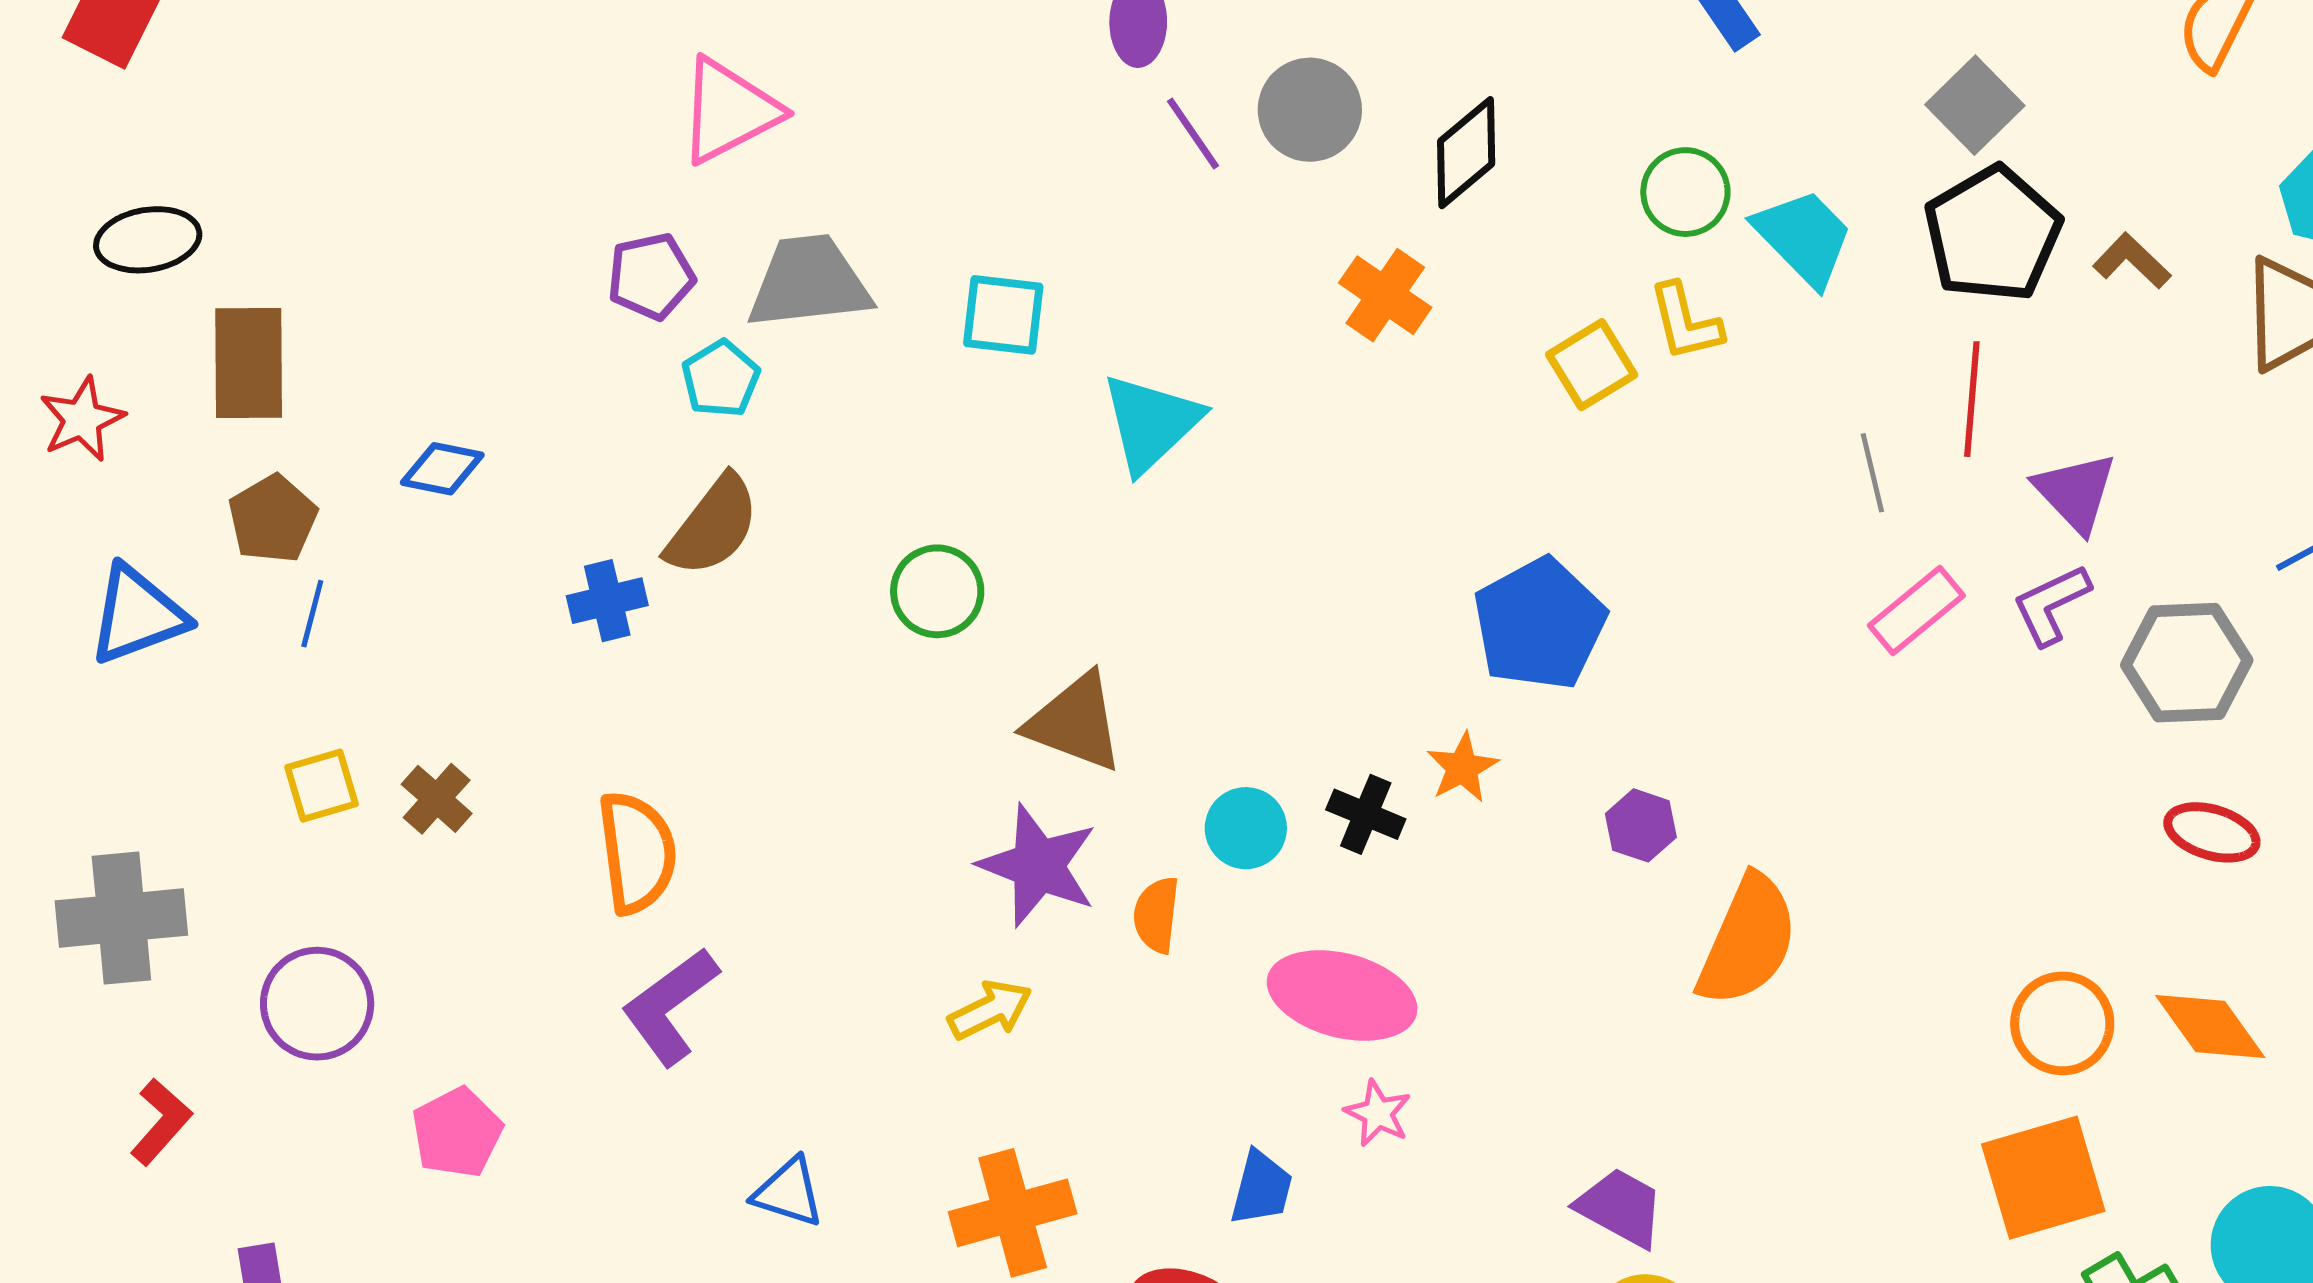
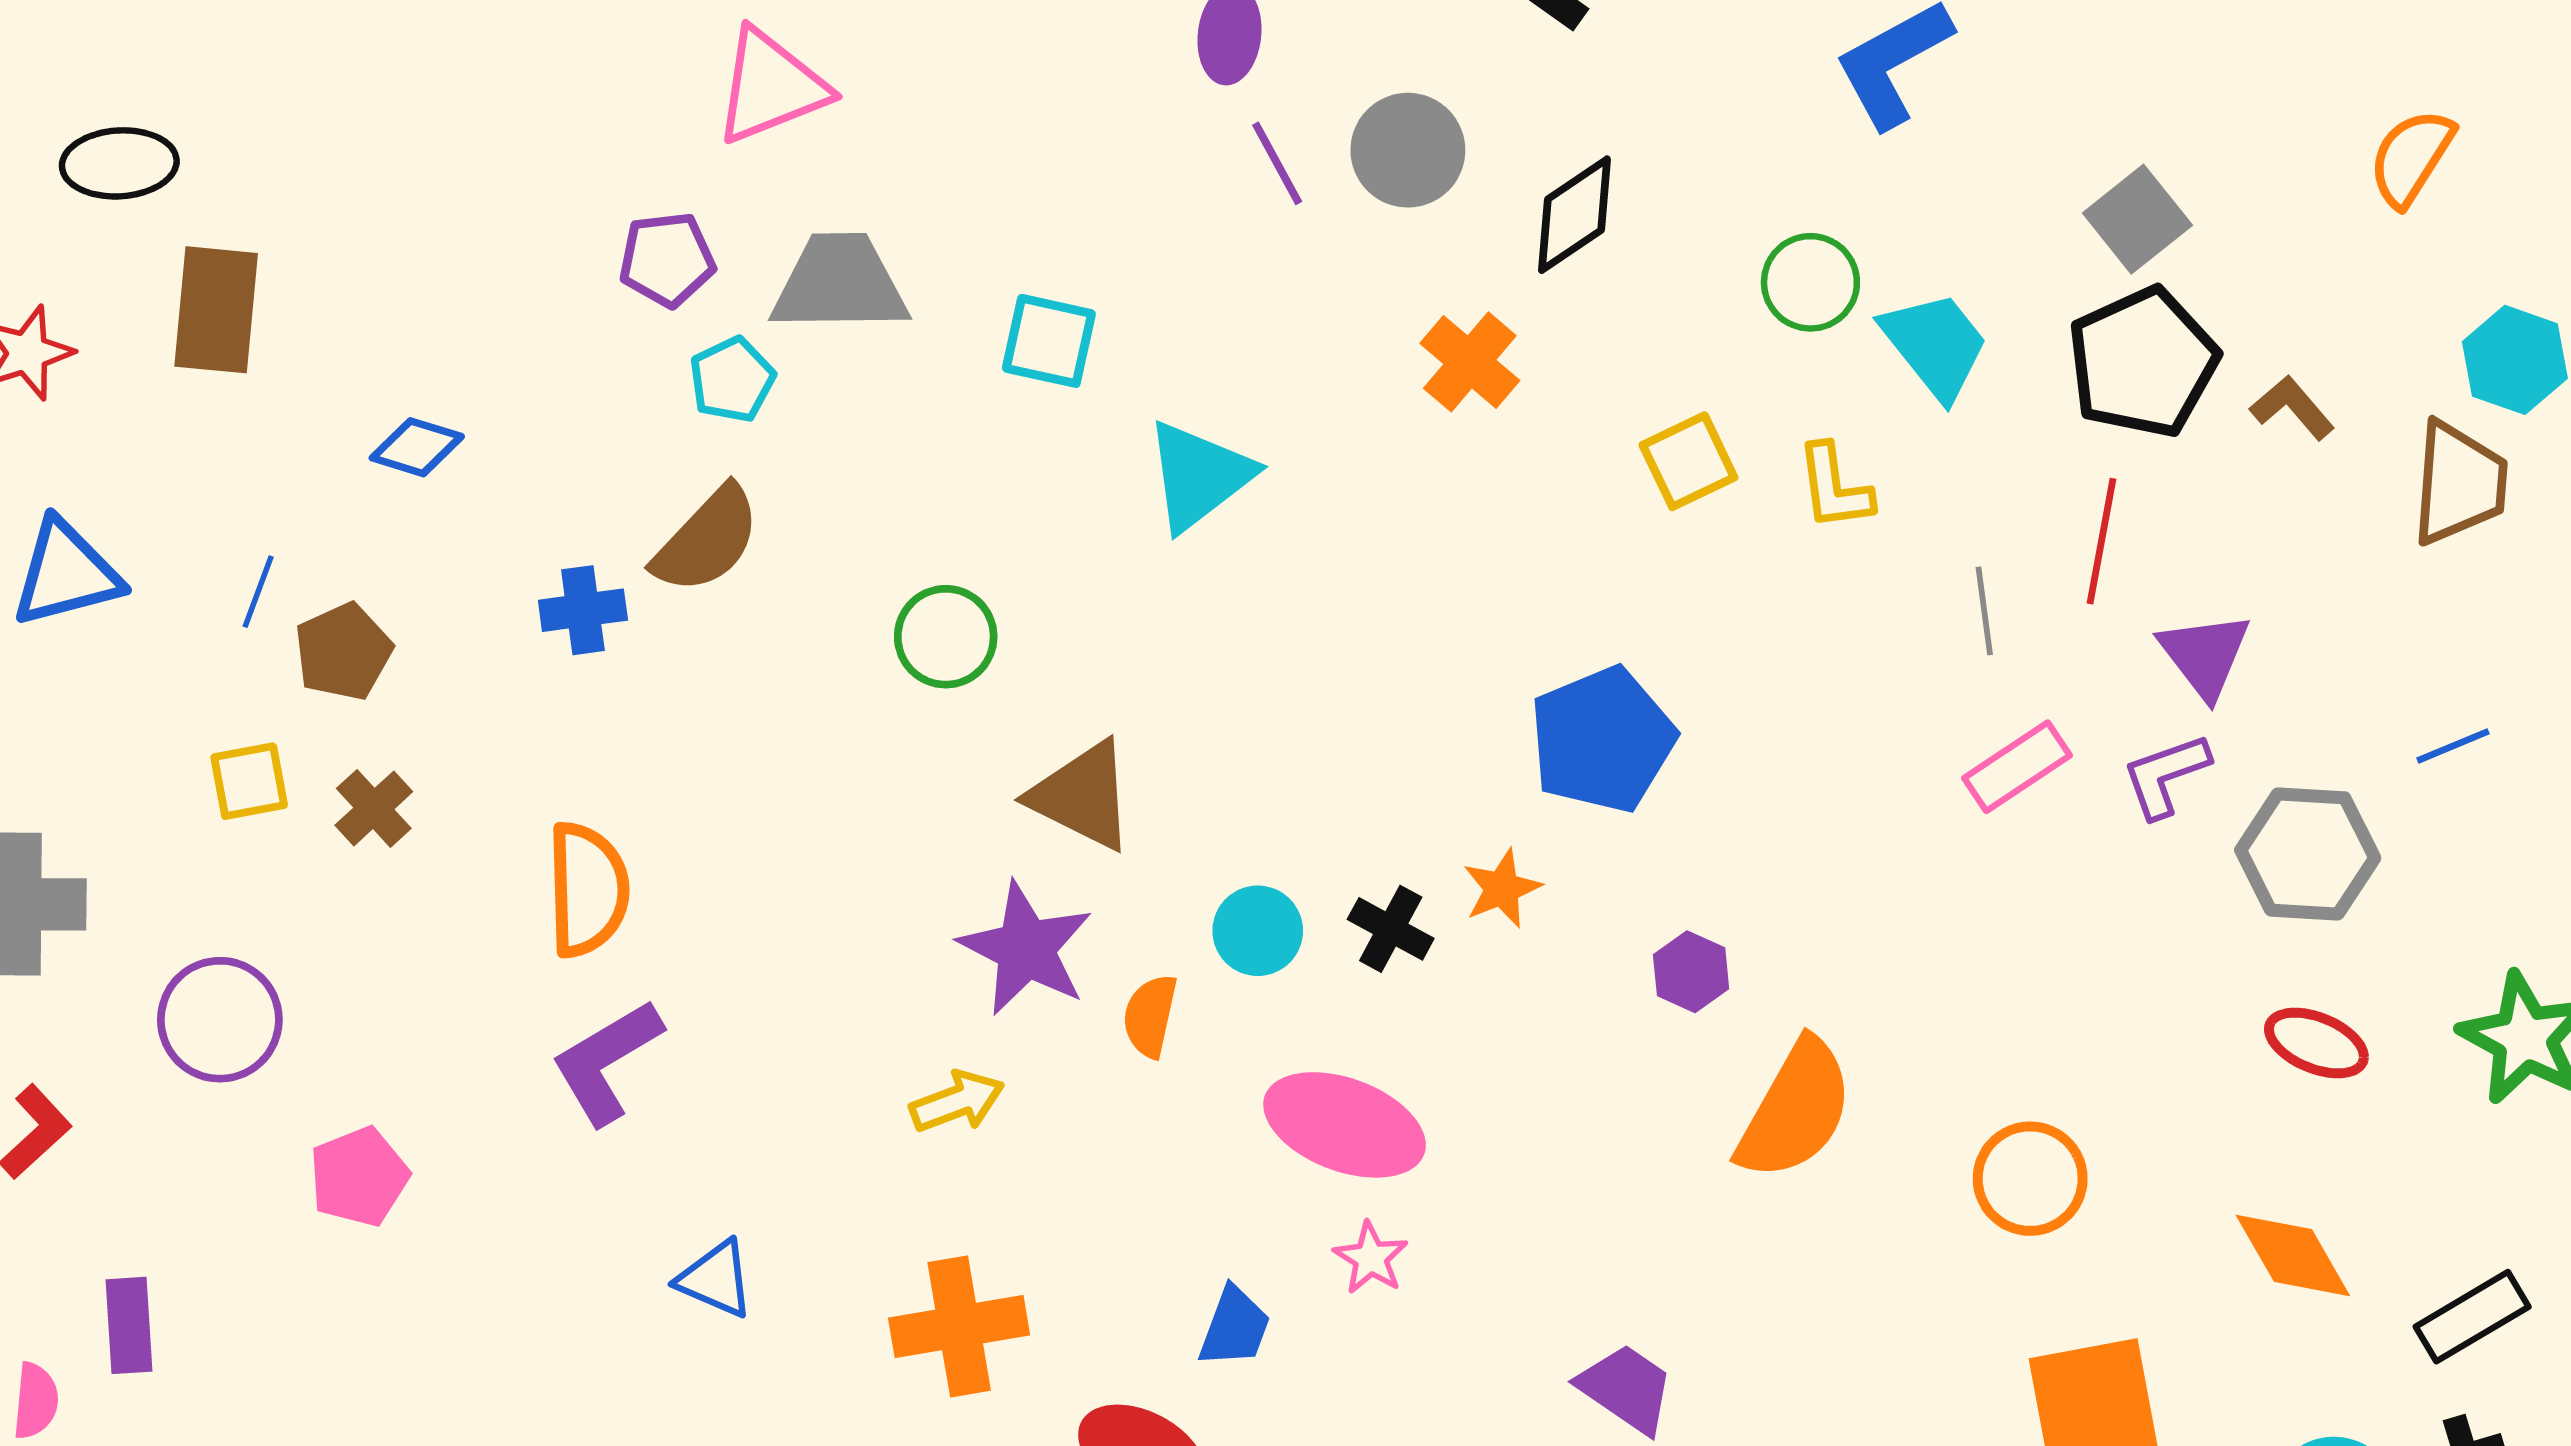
yellow L-shape: (1685, 322) -> (1834, 487), moved
brown pentagon: (273, 519) -> (343, 652), moved
orange circle: (2062, 1023) -> (2030, 1179), moved

